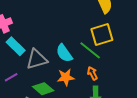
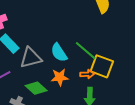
yellow square: (102, 34) -> (102, 66), moved, turned 35
orange arrow: (92, 73) -> (87, 74), turned 112

